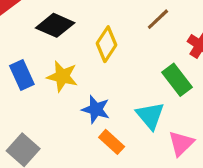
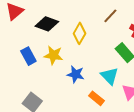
orange rectangle: (112, 142) -> (96, 98), moved

